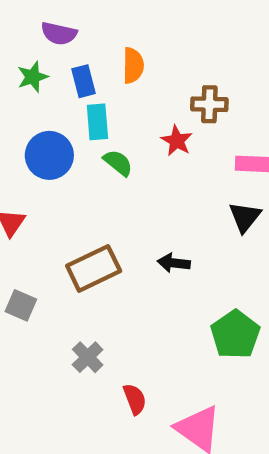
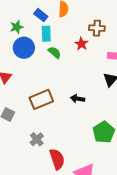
green star: (33, 77) -> (17, 27), moved
blue rectangle: (84, 81) -> (41, 15), turned -40
red semicircle: (135, 399) -> (57, 159), size x1.5

